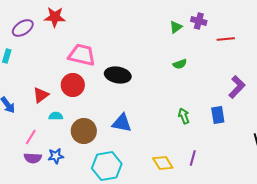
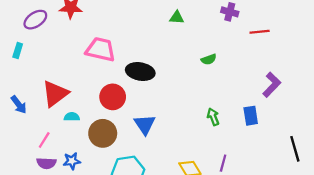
green triangle: (176, 27) -> (177, 17), moved, turned 40
red circle: (73, 85) -> (113, 97), moved
red triangle: (41, 95) -> (55, 94), size x1.5
blue triangle: (122, 123) -> (145, 125), turned 45

